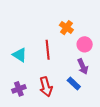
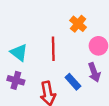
blue rectangle: (74, 83) -> (73, 82), moved
purple cross: (19, 89) -> (16, 80), moved, turned 32

